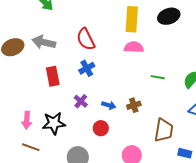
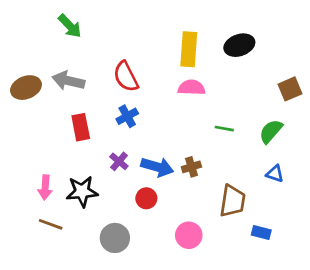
blue arrow: (109, 105) -> (157, 167), size x1.6

